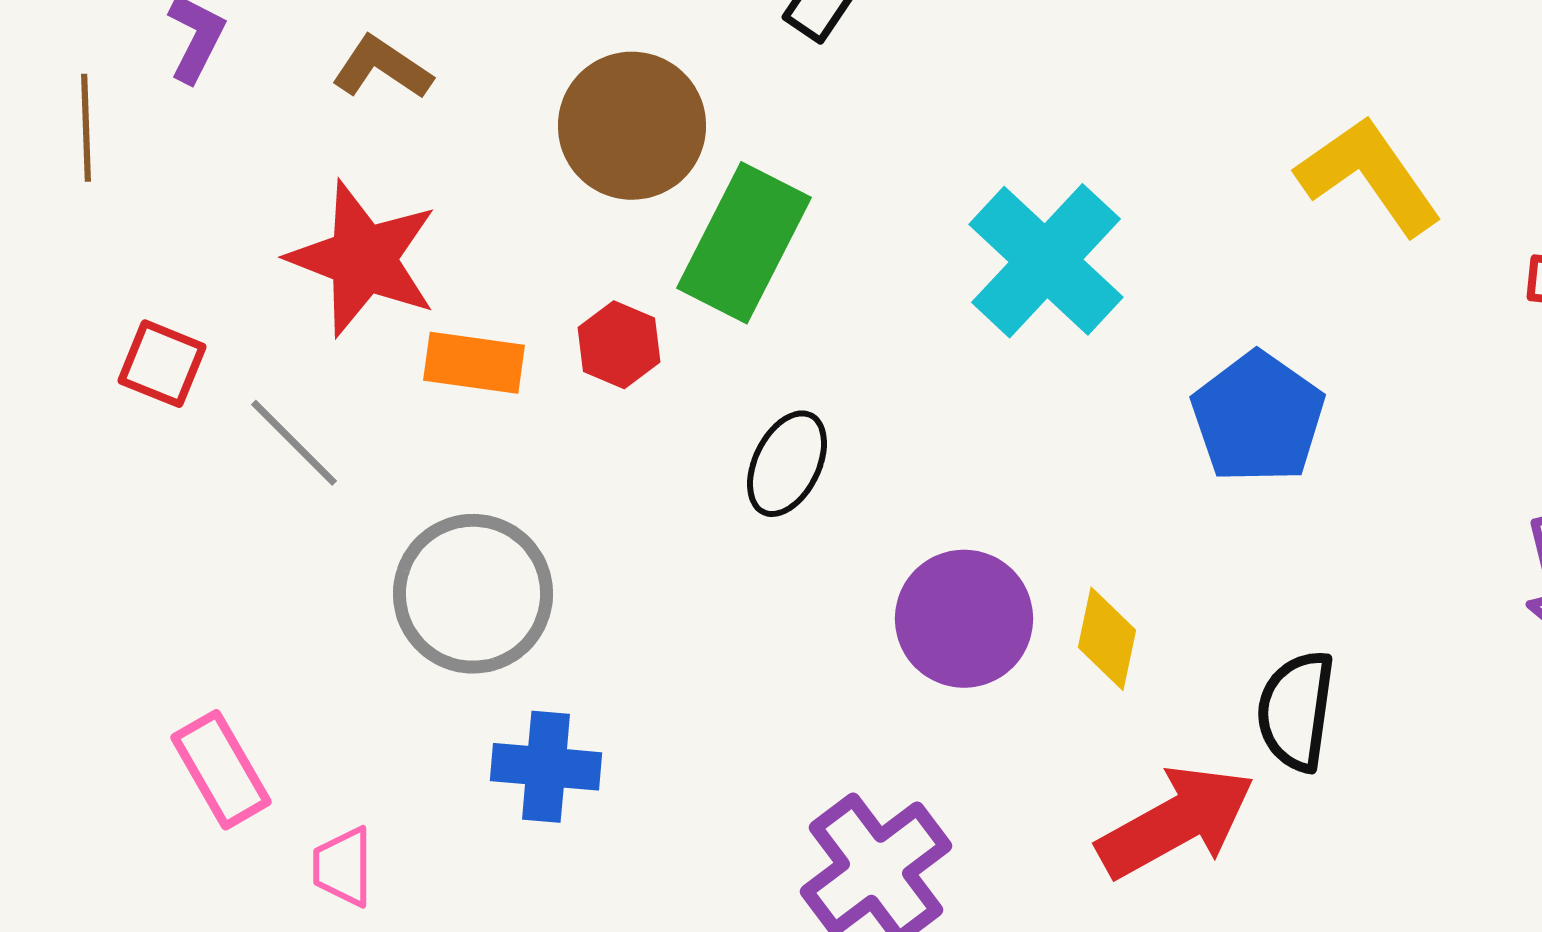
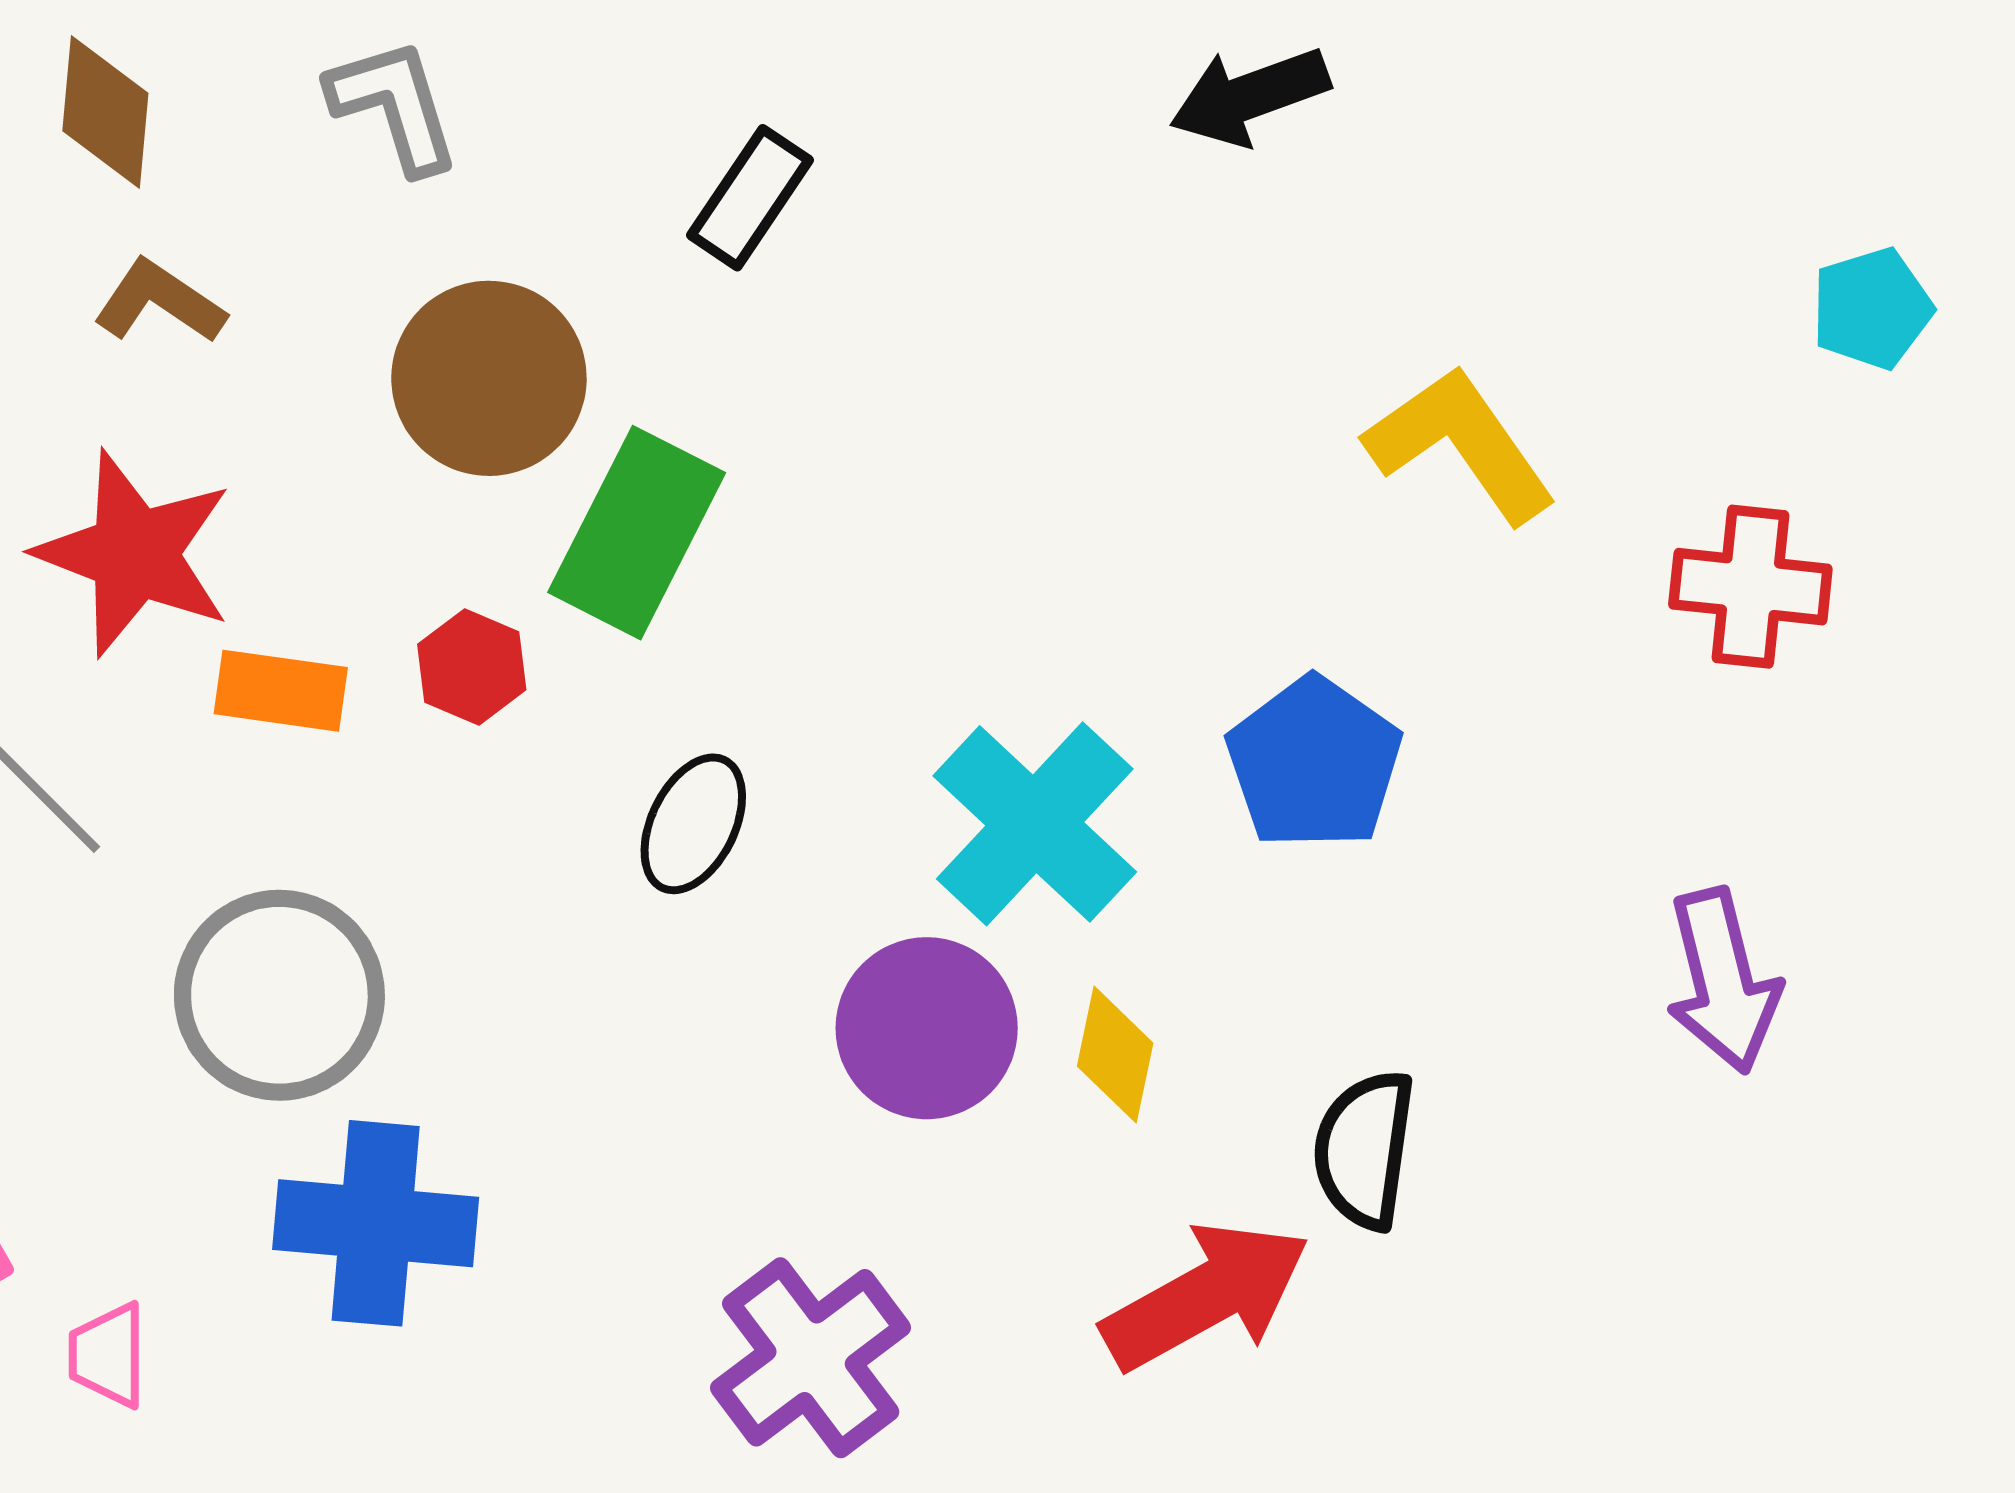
cyan cross: (1046, 261) -> (1035, 824), moved
blue cross: (546, 767) -> (376, 1223), size x1.4

